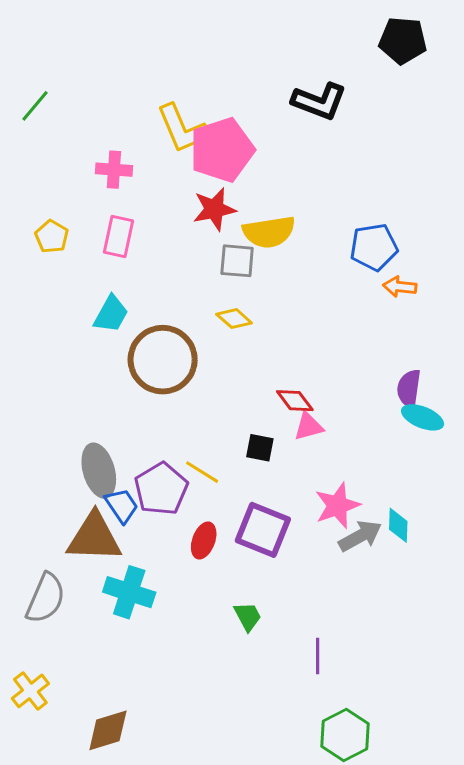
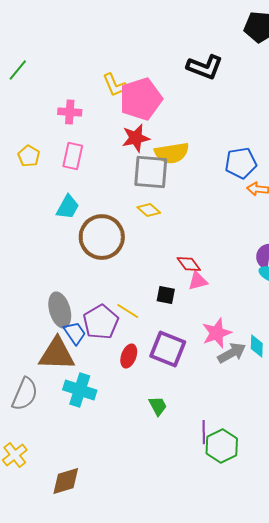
yellow L-shape: (182, 129) -> (115, 85), size x0.7
gray square: (237, 261) -> (151, 172), size x1.5
green hexagon: (345, 735) -> (222, 446), moved

